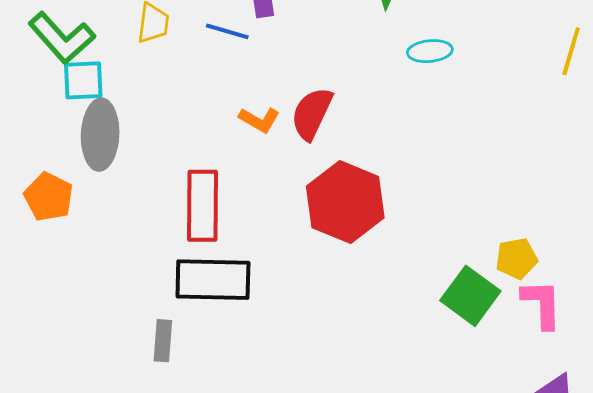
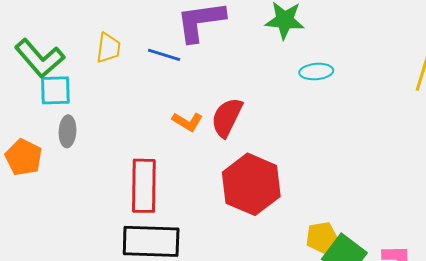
gray ellipse: (100, 135) -> (67, 131), size x0.6
orange pentagon: (49, 197) -> (24, 157), moved
yellow pentagon: (516, 259) -> (322, 237), moved

